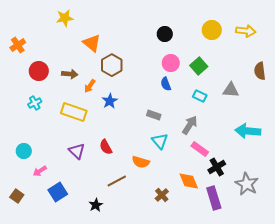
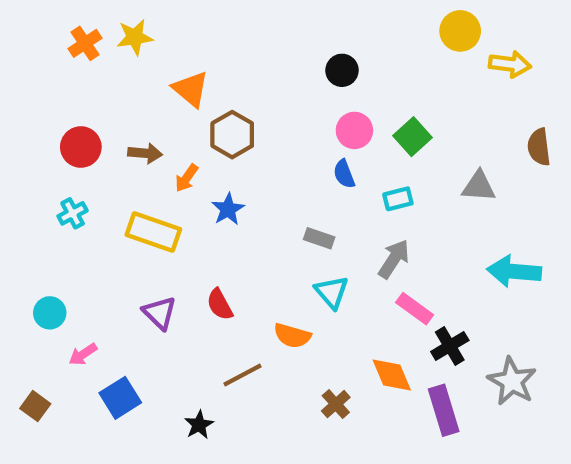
yellow circle: (212, 30) -> (460, 31), moved
orange cross: (18, 45) -> (85, 43), moved
cyan rectangle: (200, 96) -> (398, 199), moved, turned -40

